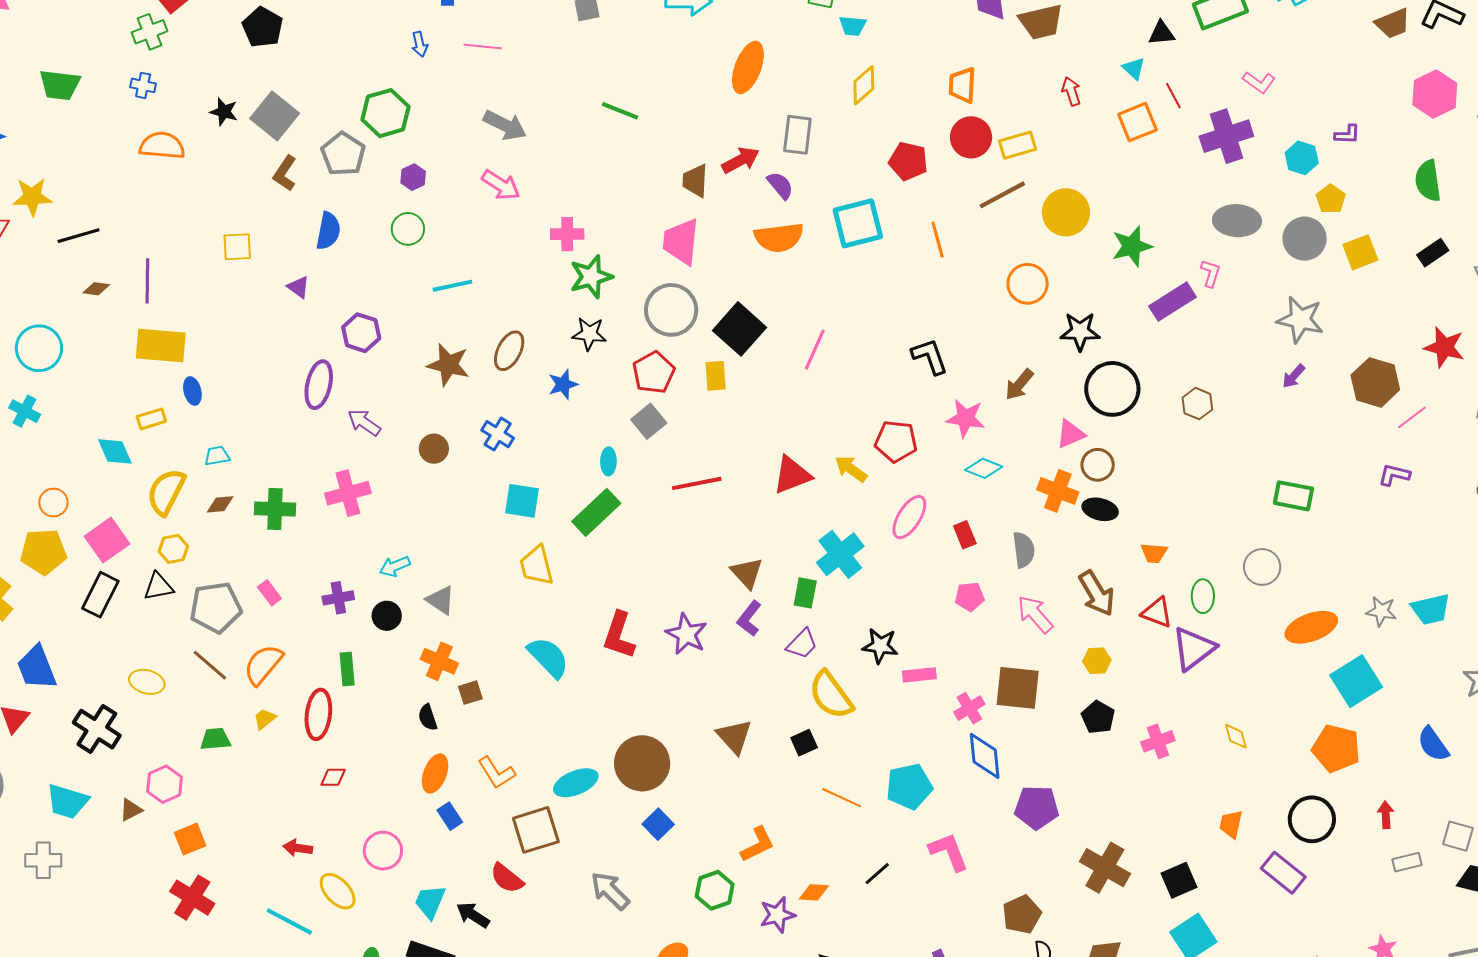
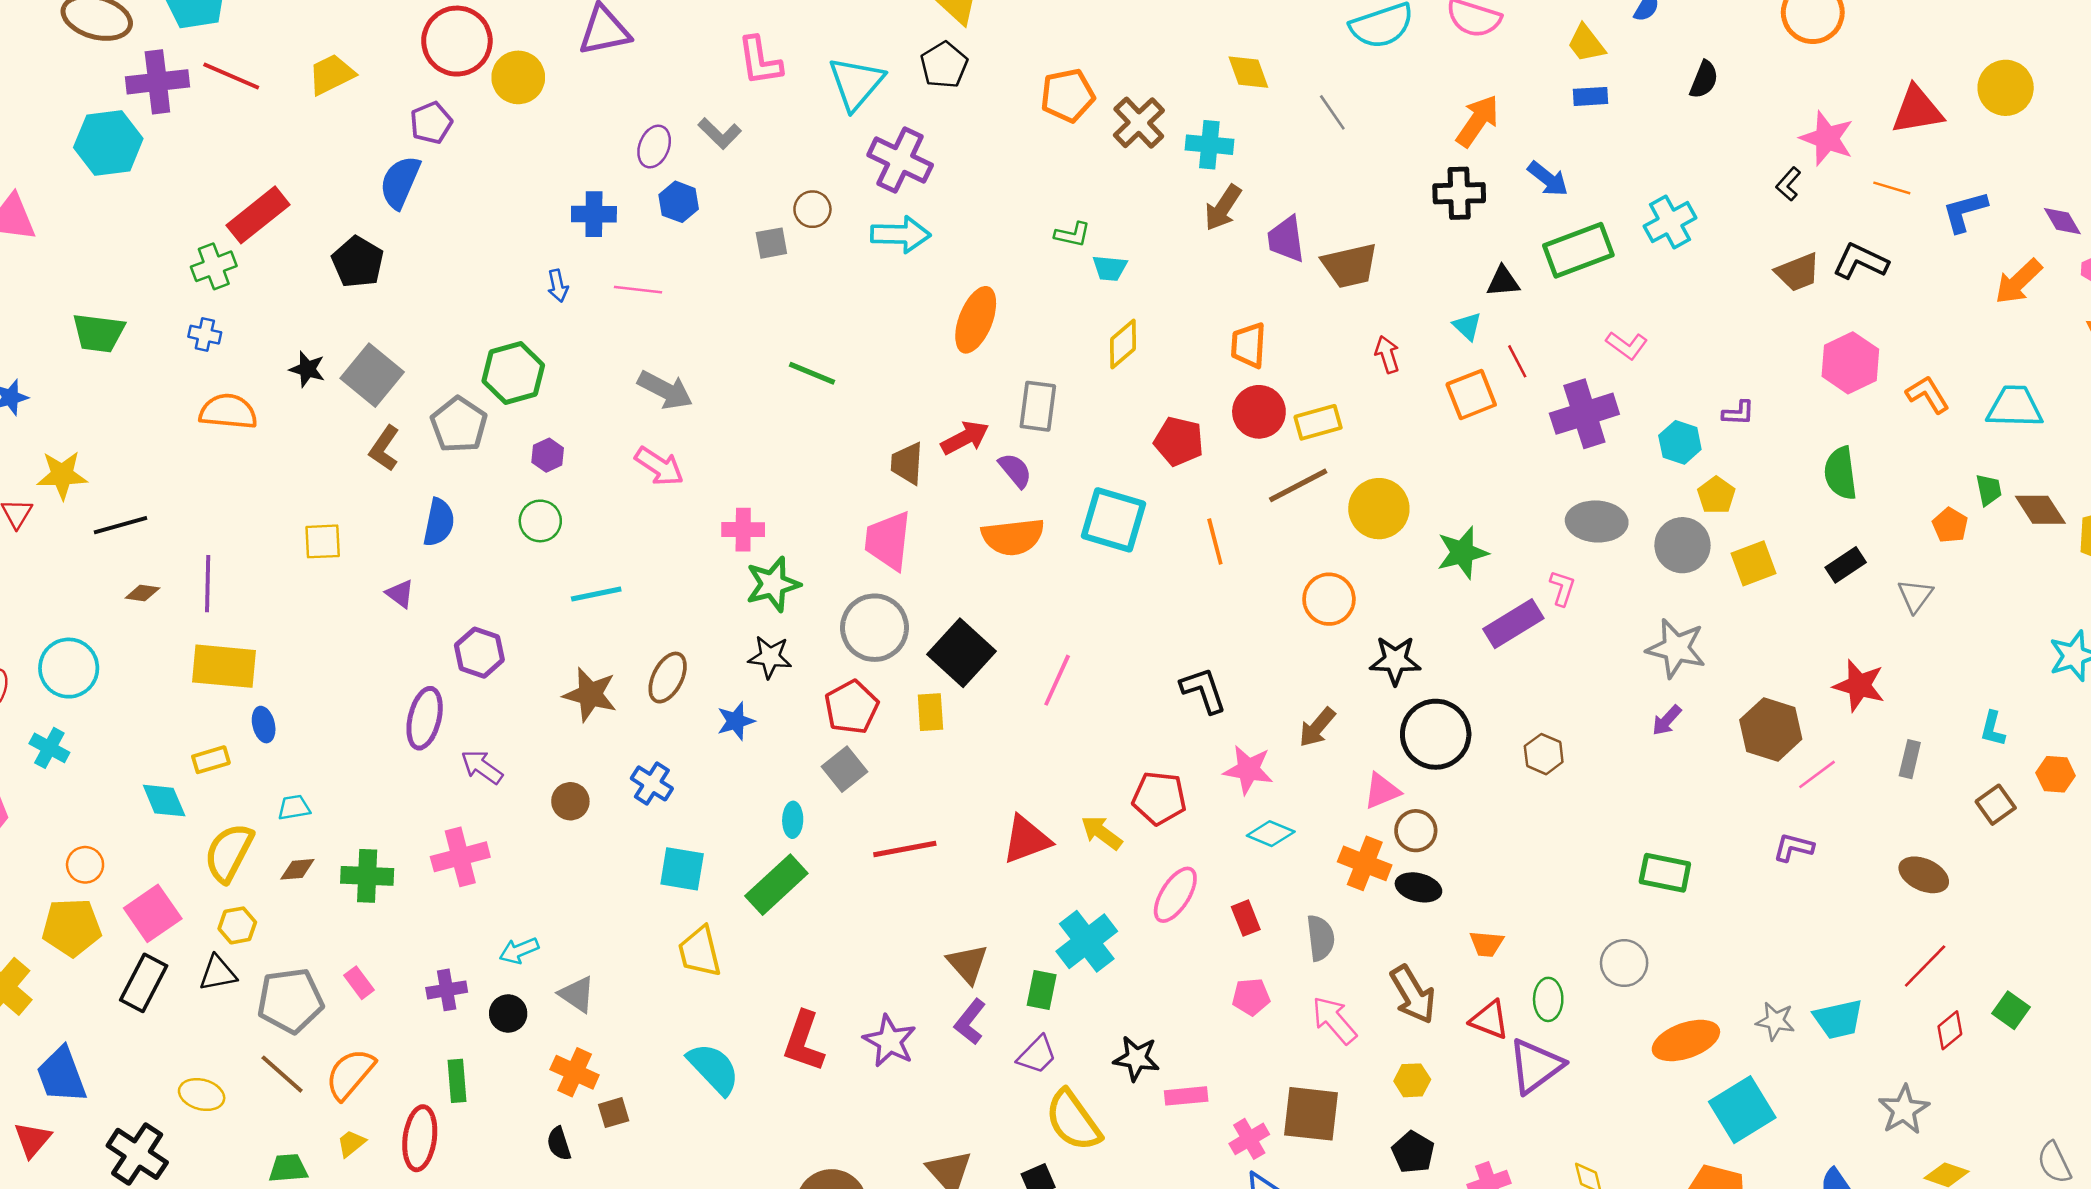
cyan square: (858, 223) -> (1114, 520), turned 30

